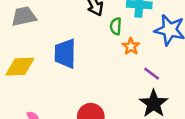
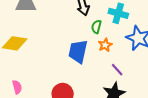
blue trapezoid: (65, 53) -> (78, 52), moved

